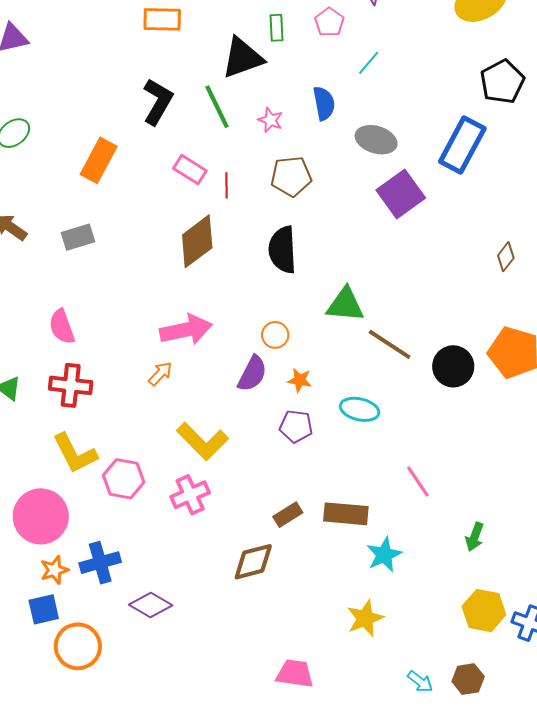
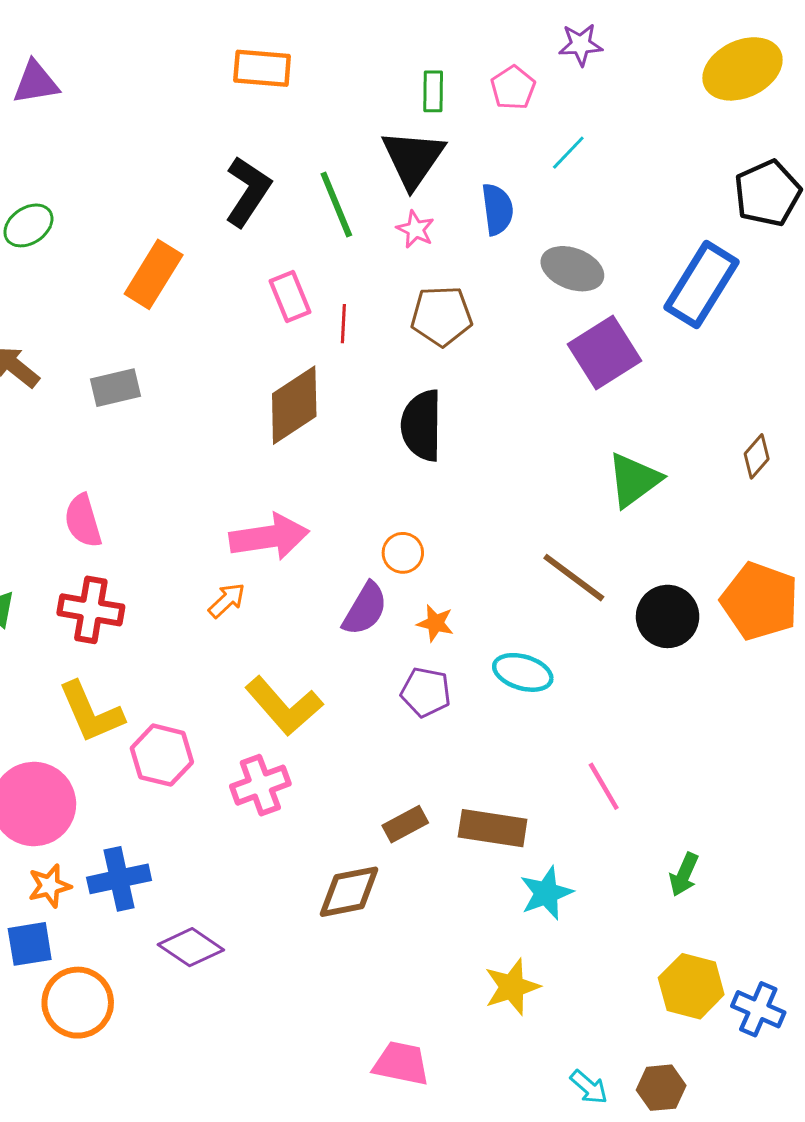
black triangle: (242, 58) -> (413, 159), moved, turned -39
pink rectangle: (190, 170) -> (290, 296), turned 32
green triangle: (345, 305) -> (634, 480), moved, turned -45

